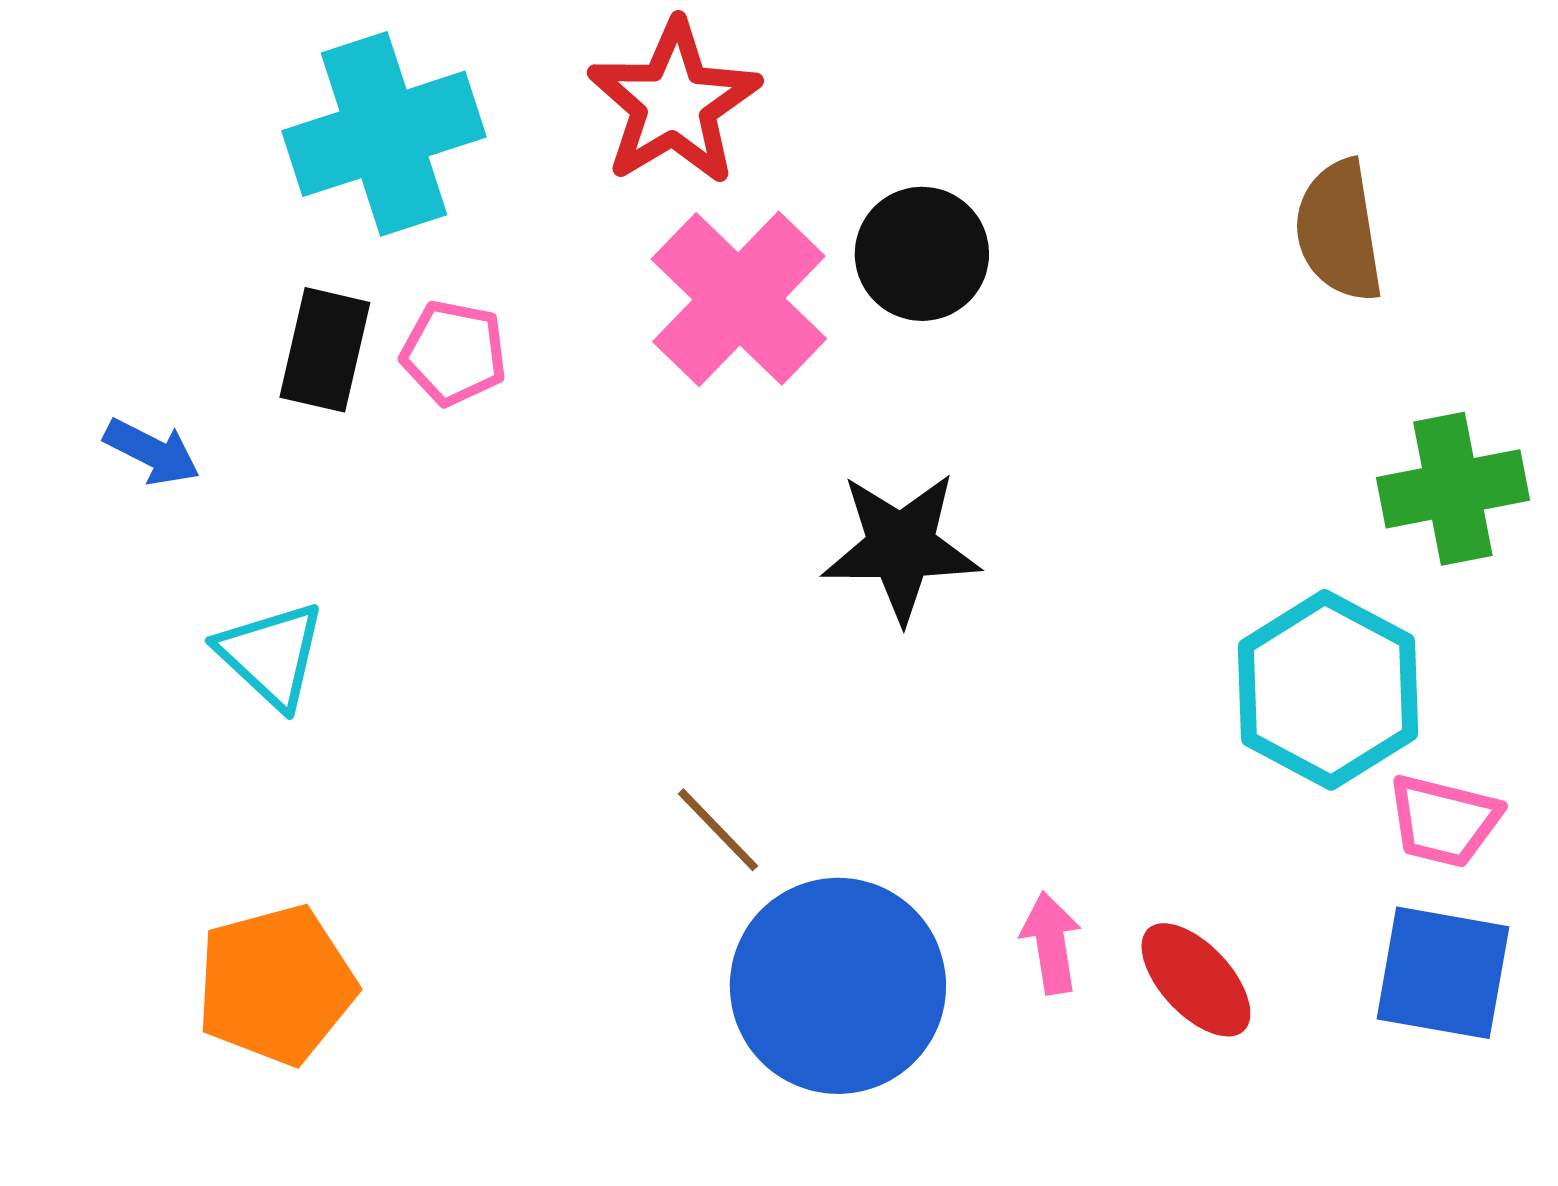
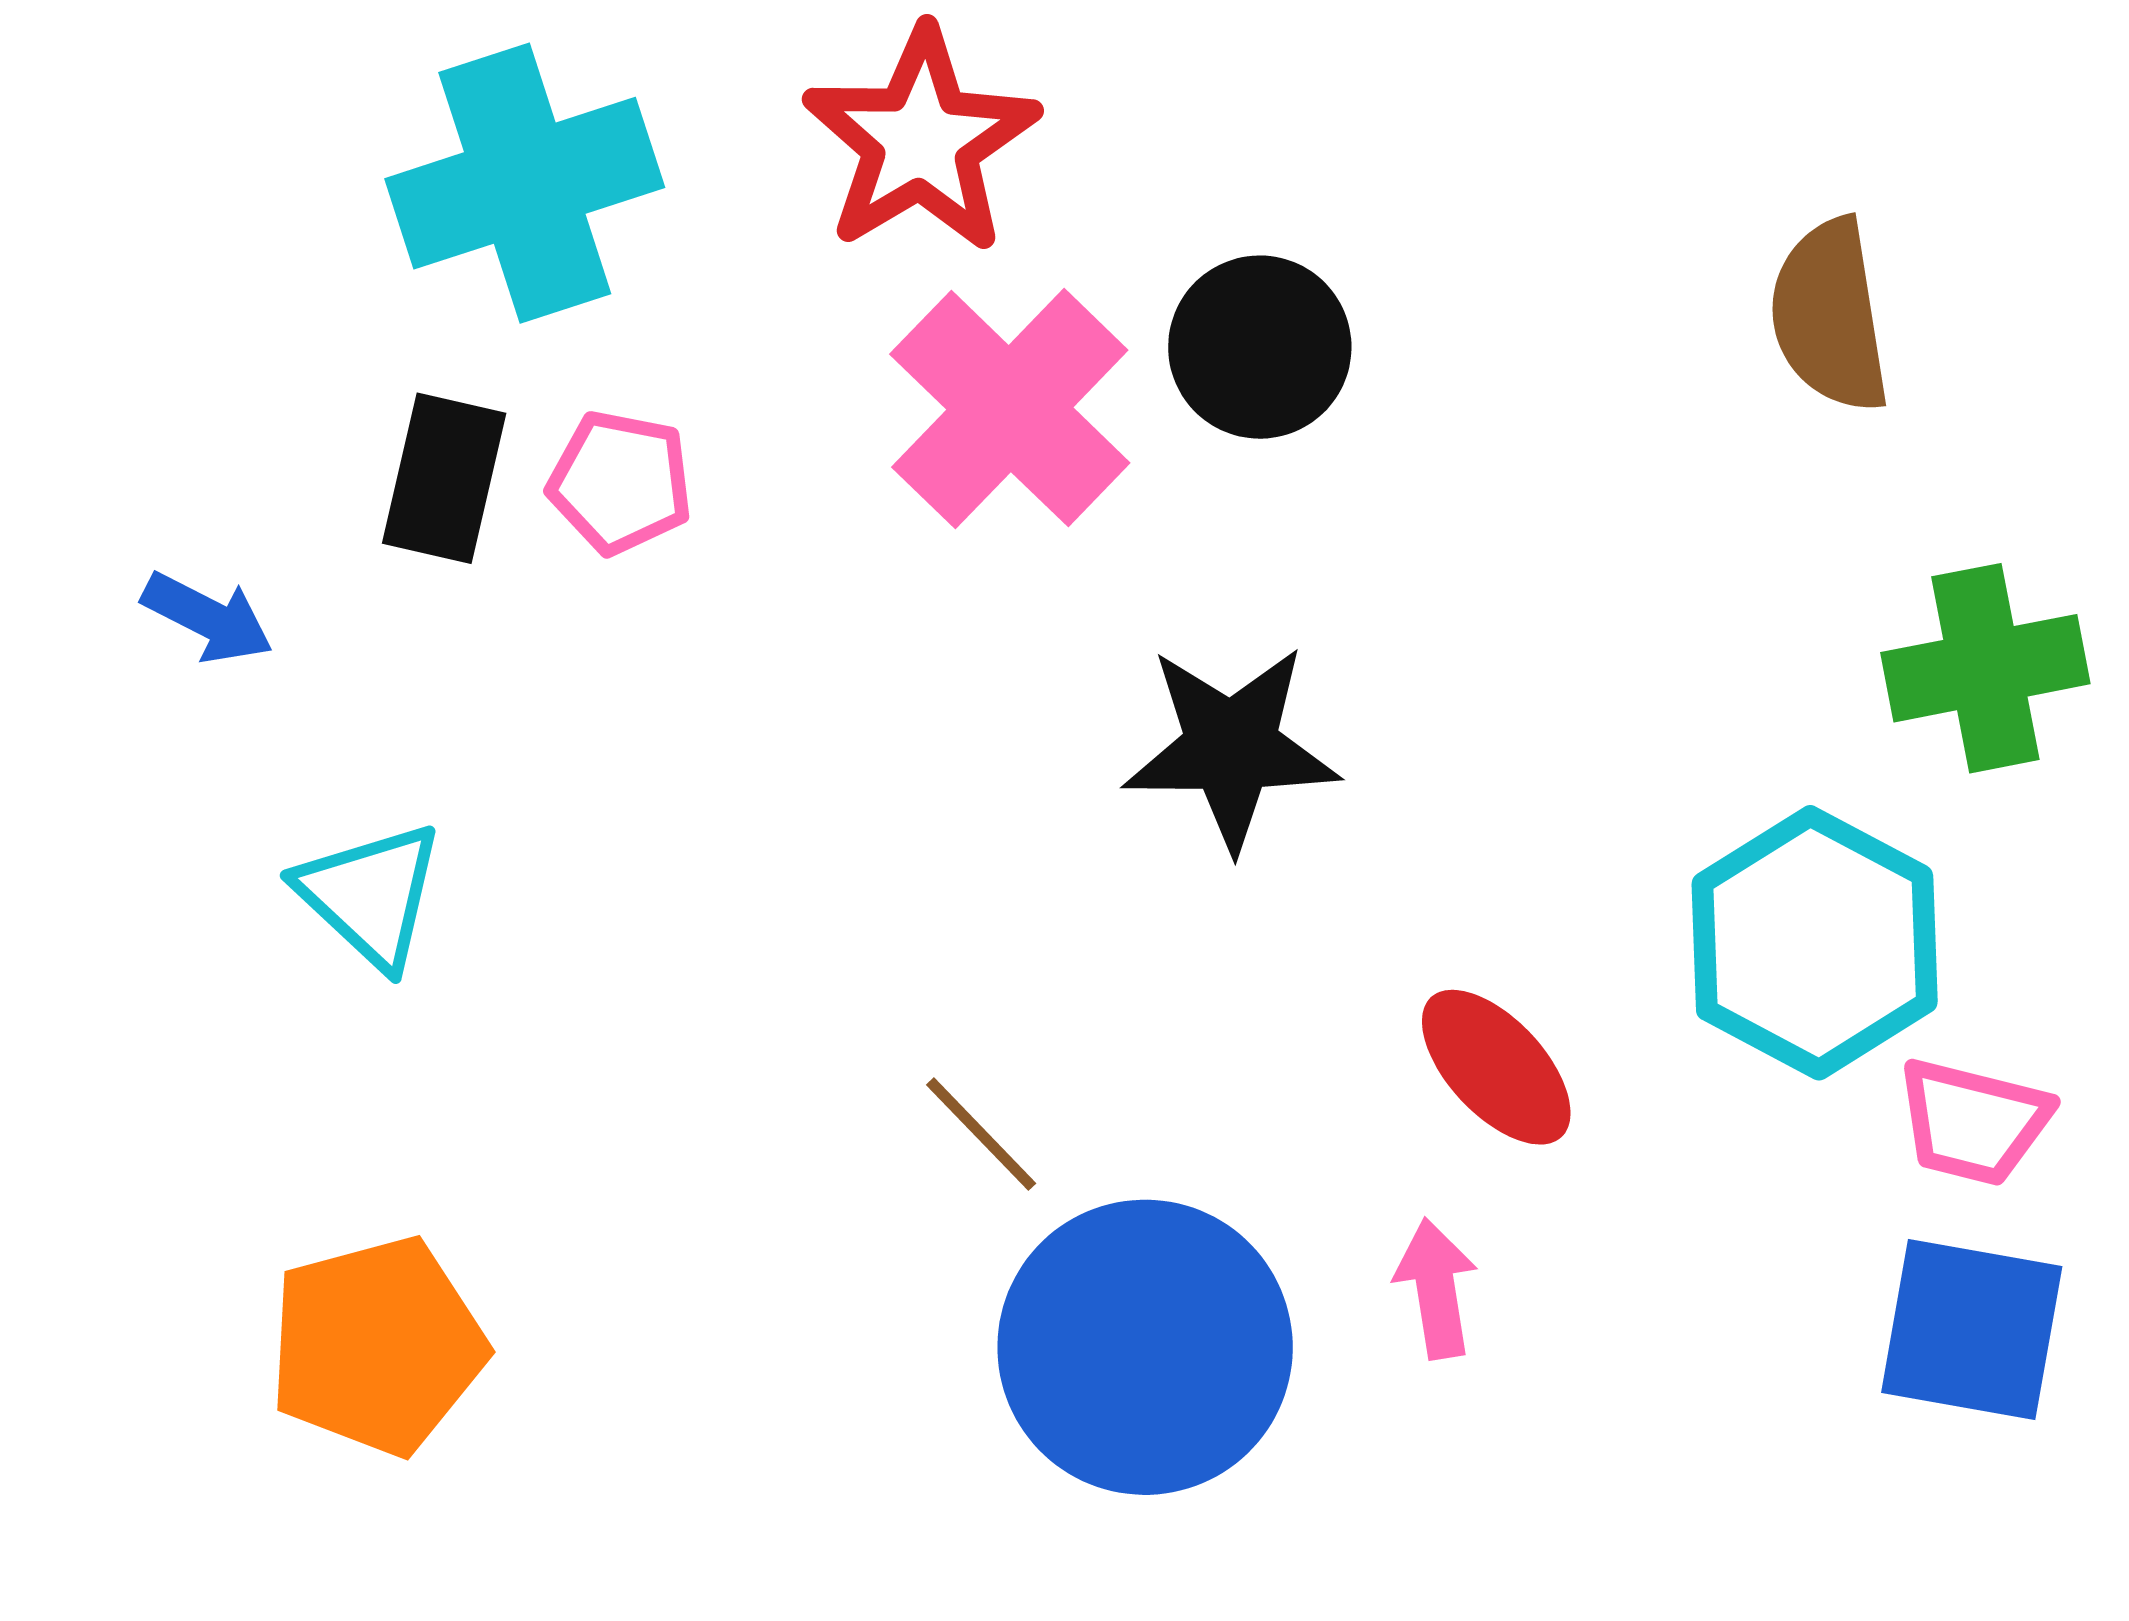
red ellipse: (1196, 980) -> (1496, 1067), moved

